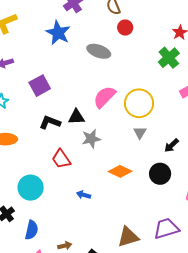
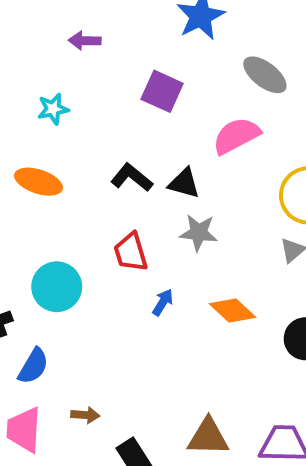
purple square: (40, 86) -> (162, 91), moved, turned 35
pink semicircle: (104, 97) -> (236, 136), moved
blue arrow: (83, 195) -> (163, 302), moved, turned 88

